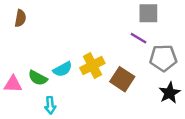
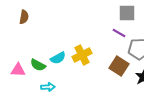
brown square: (122, 79) -> (119, 66), moved
cyan arrow: (50, 105) -> (48, 87), turned -88

